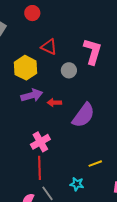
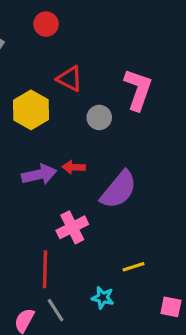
purple arrow: (32, 95) -> (39, 174), moved
pink cross: (40, 142) -> (72, 227), moved

